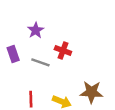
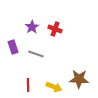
red cross: (63, 50) -> (55, 29), moved

